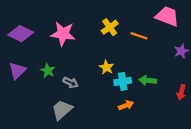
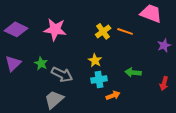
yellow cross: (110, 27) -> (103, 31), moved
cyan cross: (123, 81) -> (99, 79), moved
gray arrow: (71, 83) -> (62, 74), size x1.5

